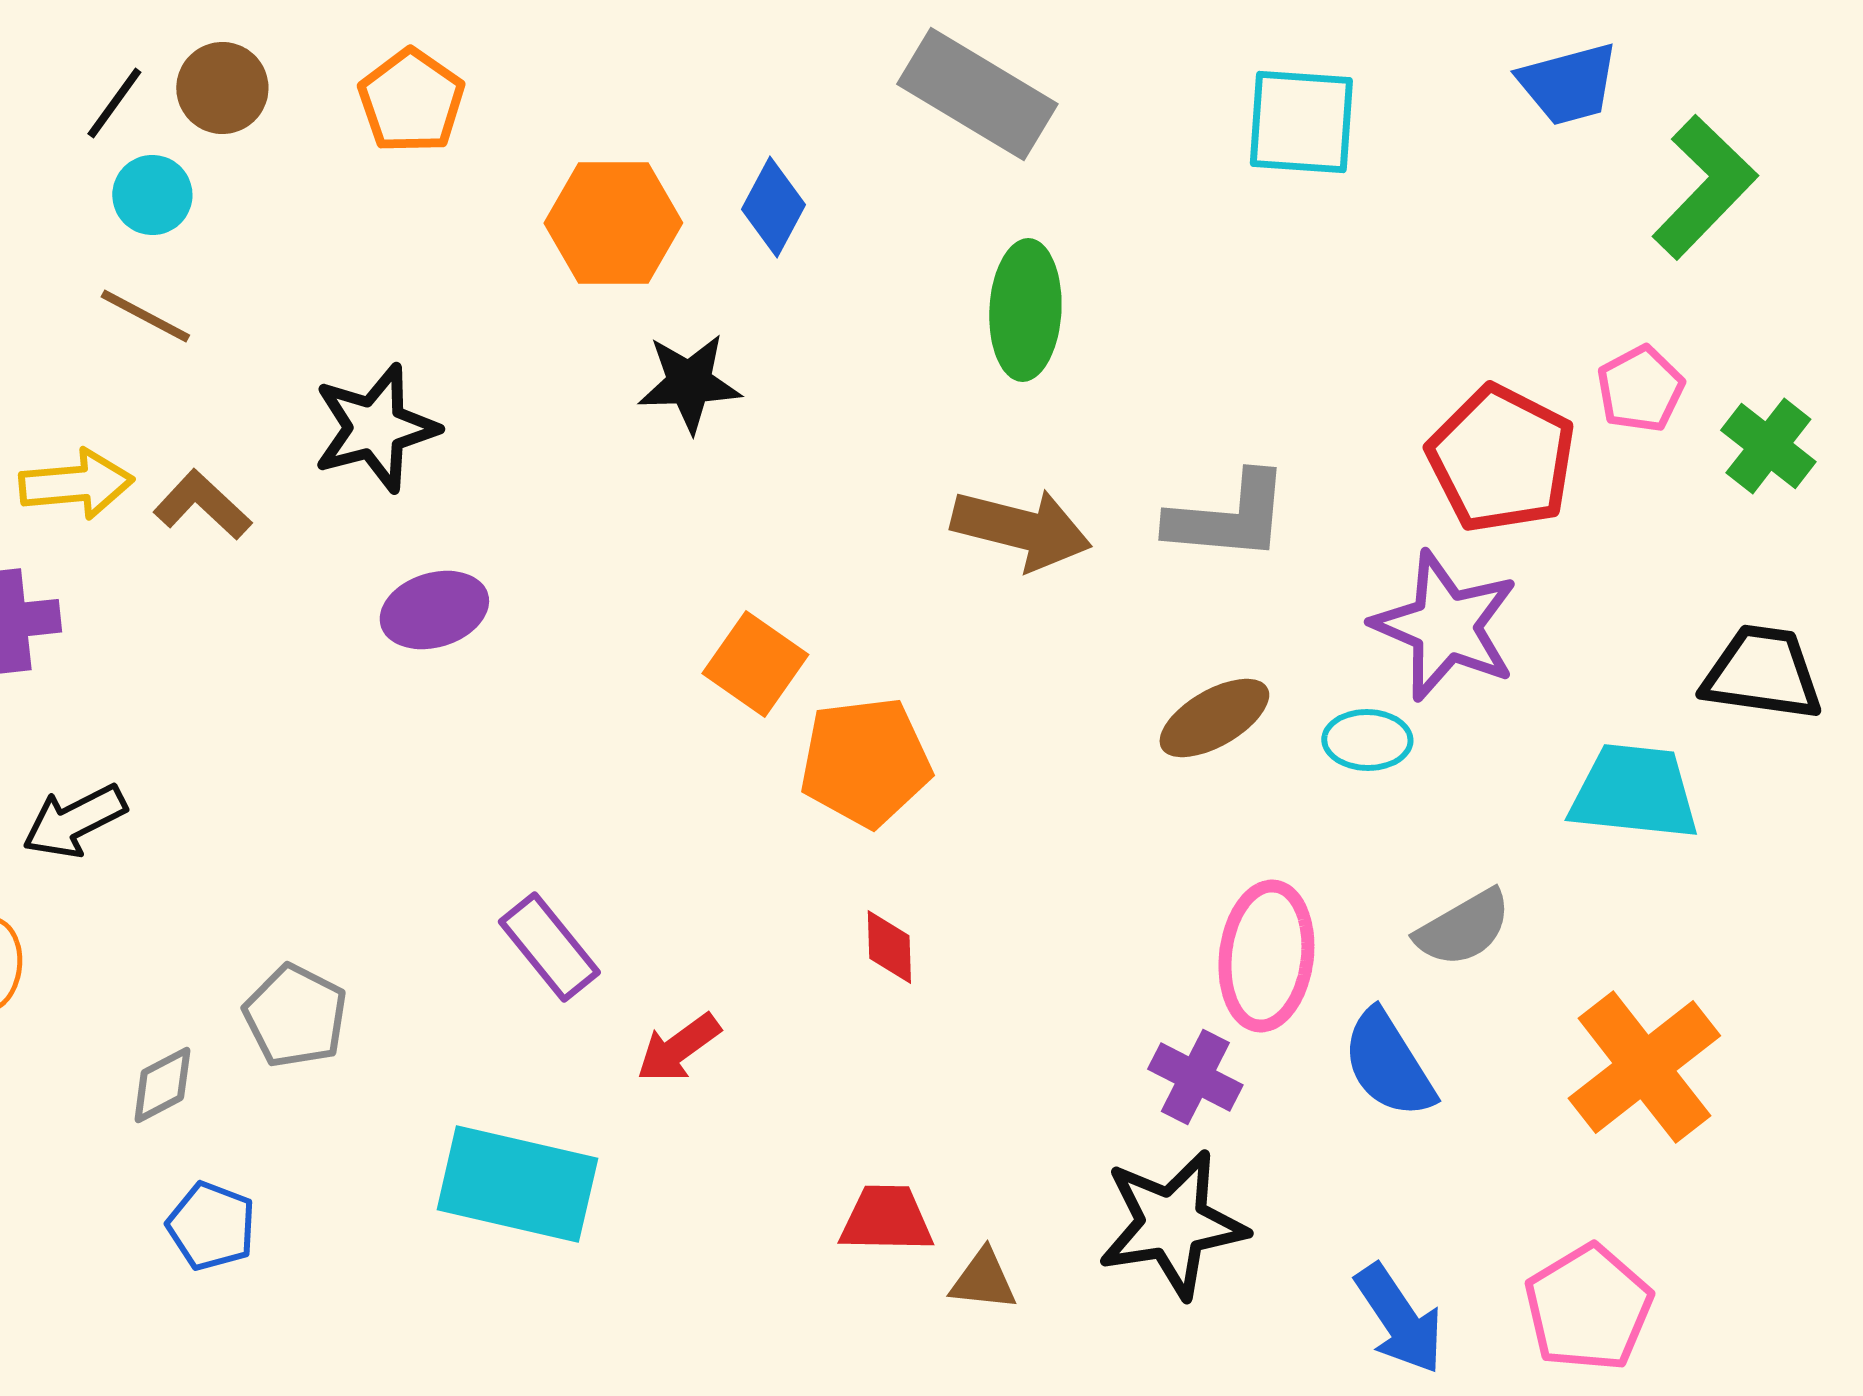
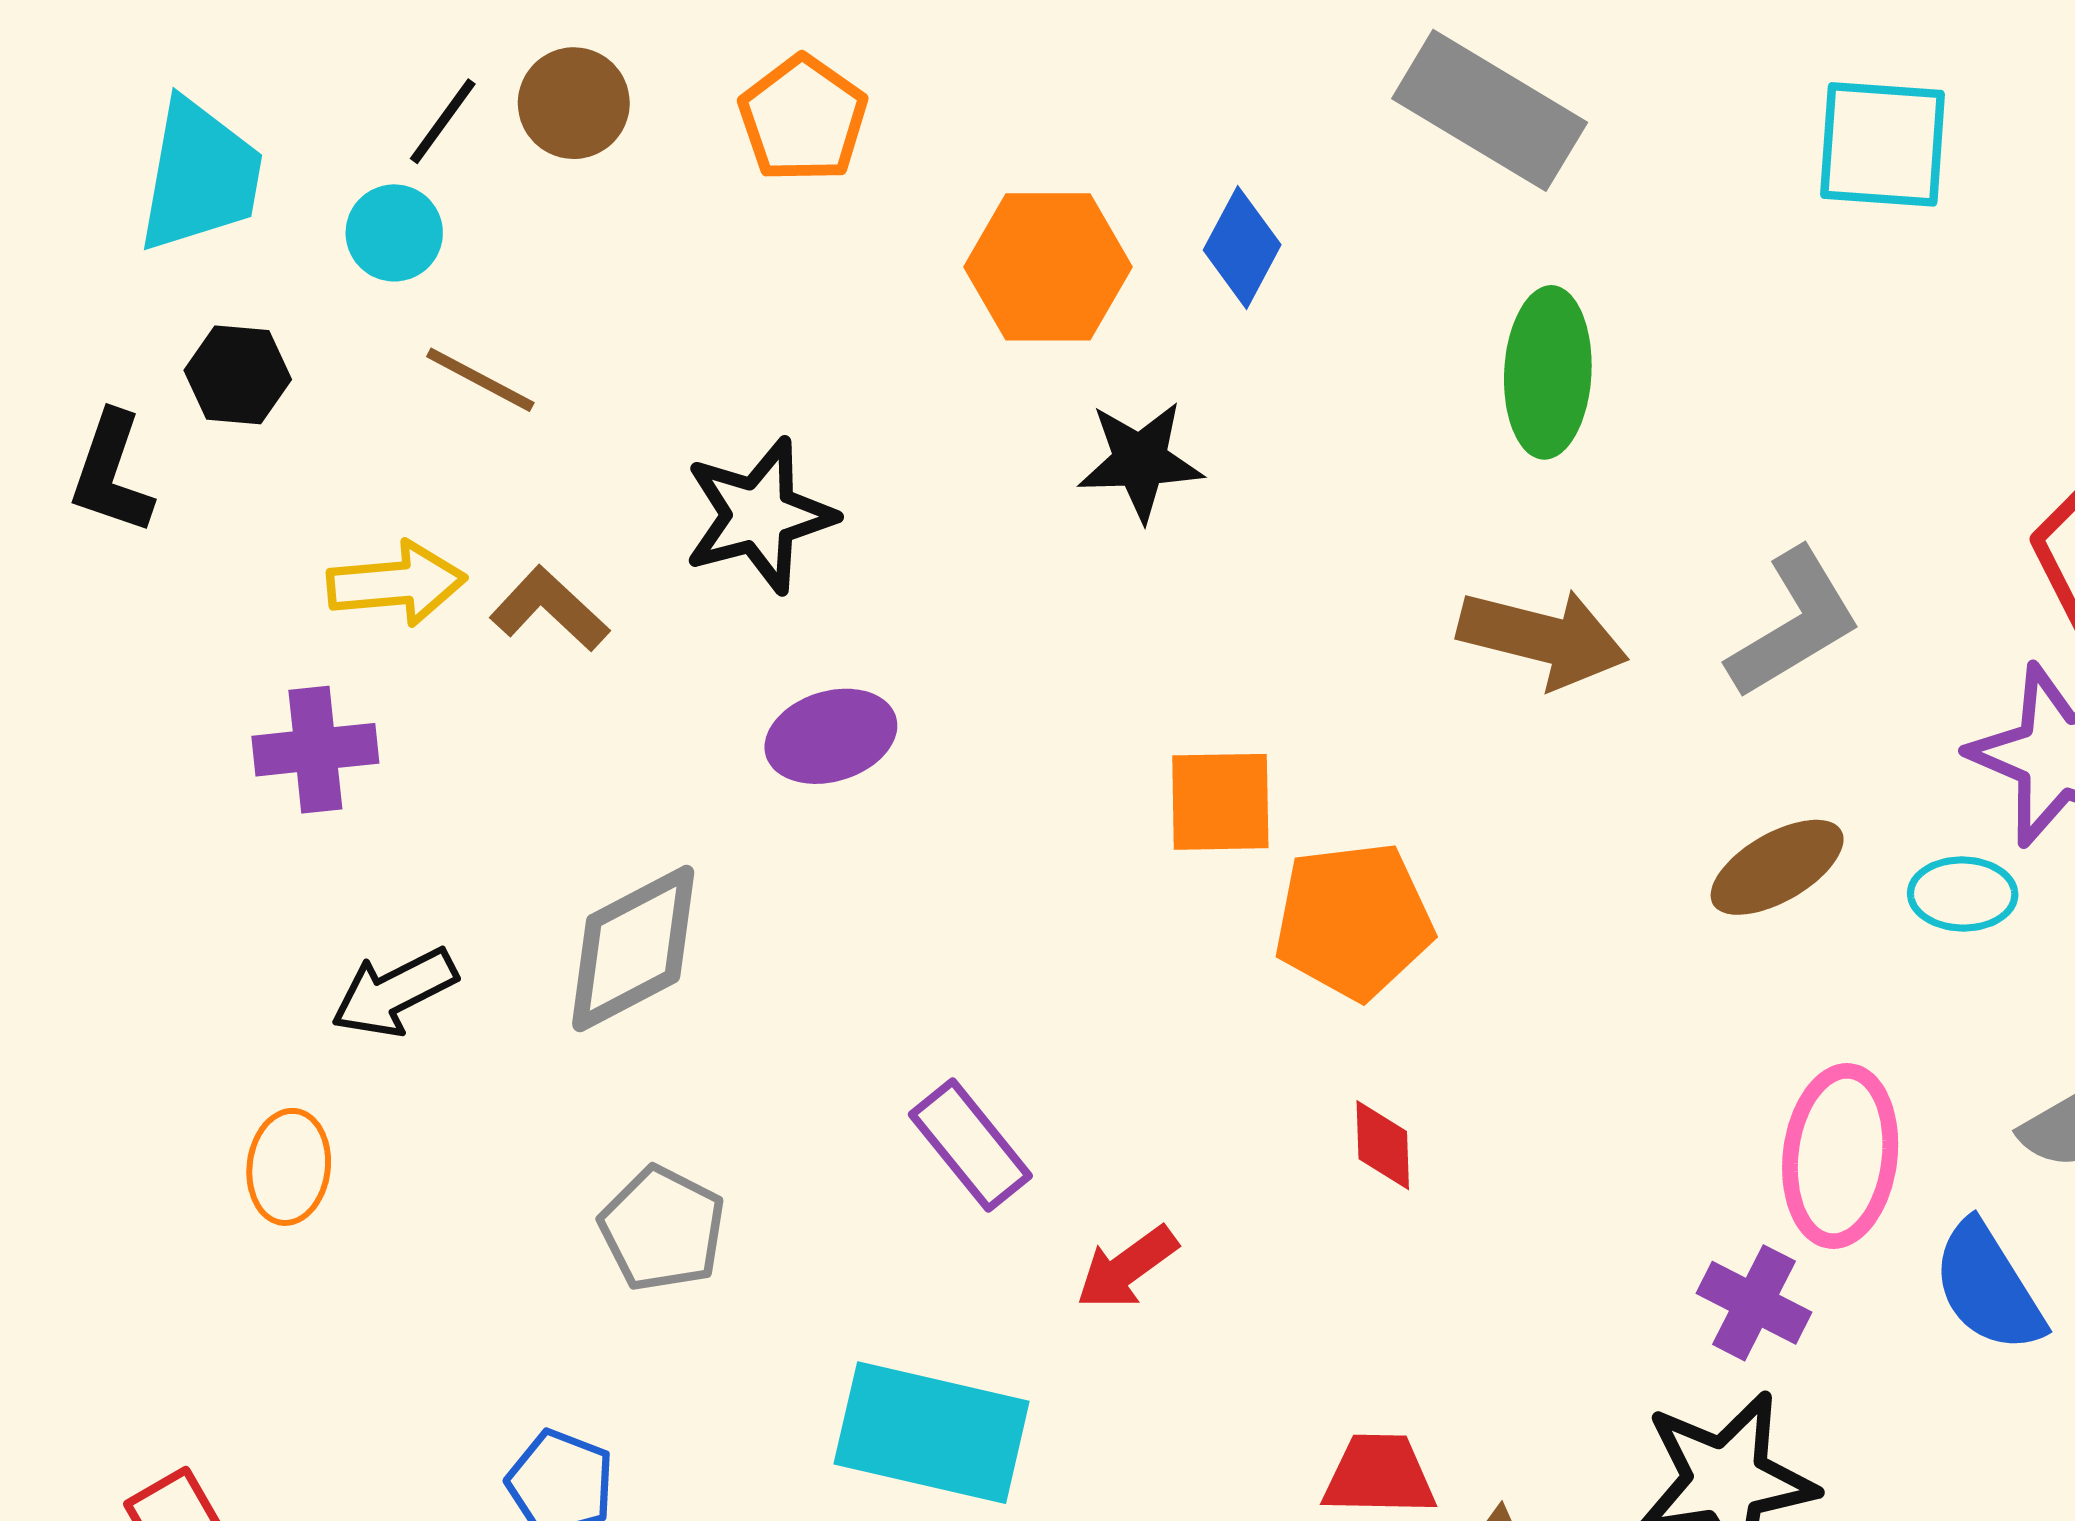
cyan circle: (152, 195) -> (394, 233), moved
gray L-shape: (1228, 517) -> (1794, 624), turned -36
orange square: (755, 664) -> (1220, 802), turned -36
gray diamond: (162, 1085) -> (633, 949), moved, size x1.8

